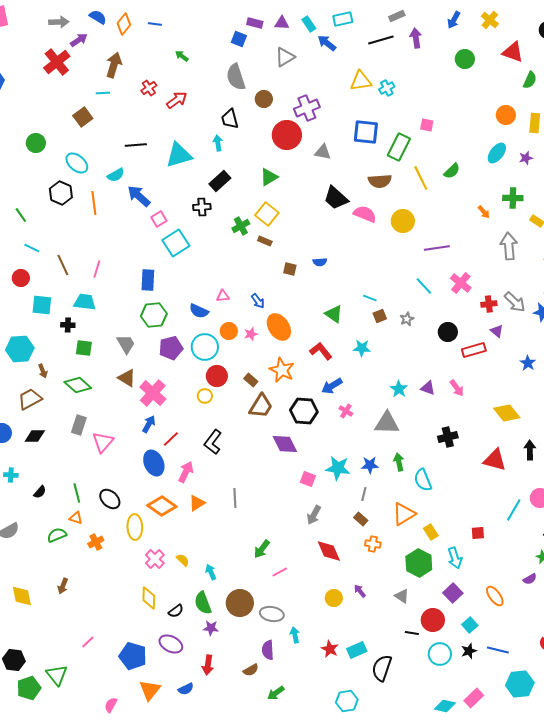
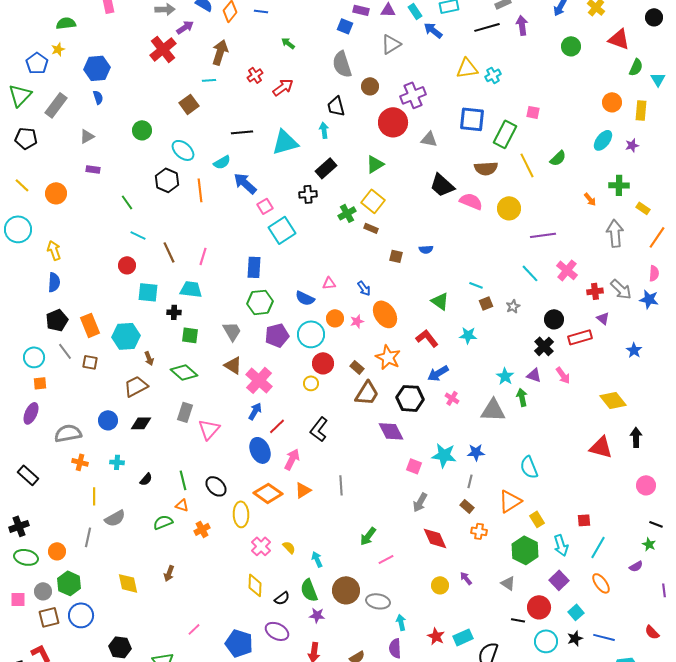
black cross: (448, 437) -> (544, 346), moved, turned -30
green arrow: (399, 462) -> (522, 397), moved
cyan line: (514, 510) -> (598, 547), moved
purple semicircle: (268, 650) -> (395, 648), moved

